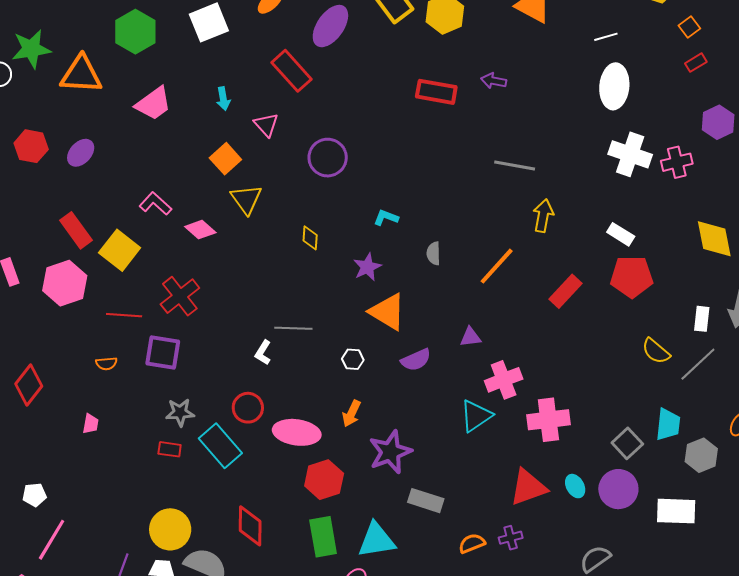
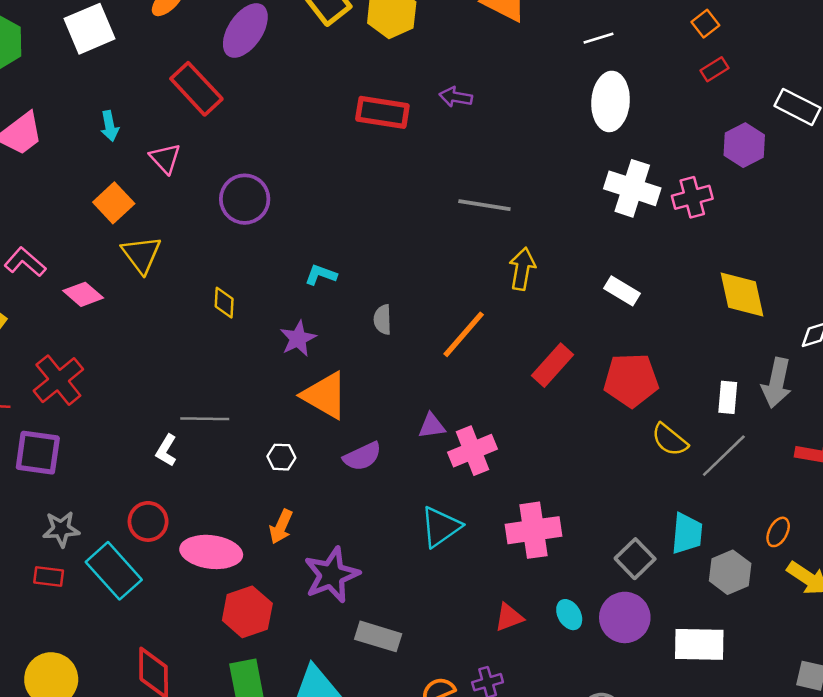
red pentagon: (632, 277) -> (631, 380), moved
pink cross: (504, 380) -> (473, 451), moved
red triangle: (528, 487) -> (509, 617), size x0.6

